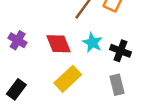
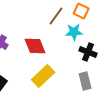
cyan star: (92, 43) -> (74, 32), moved, turned -30

